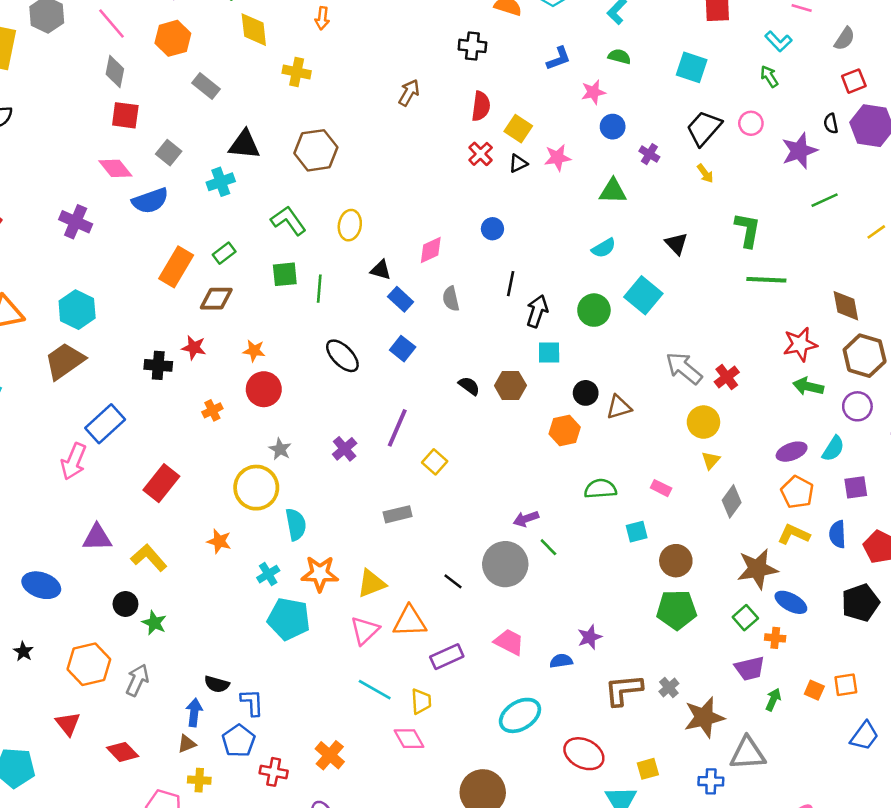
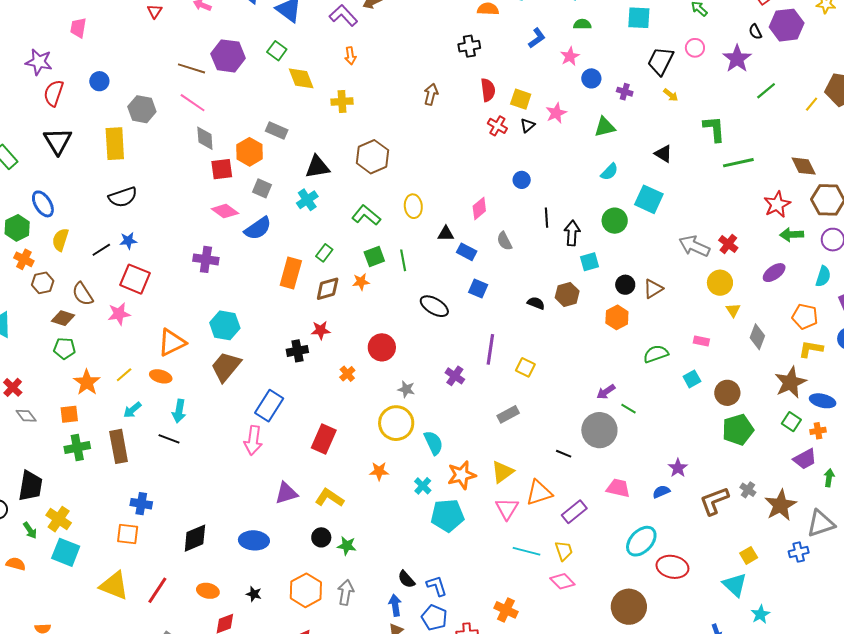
orange hexagon: (173, 38) -> (249, 152), moved
orange star: (254, 351) -> (361, 282), moved
purple ellipse: (792, 452) -> (774, 273), moved
black semicircle: (217, 684) -> (406, 579), turned 48
red ellipse: (584, 754) -> (672, 567), moved

